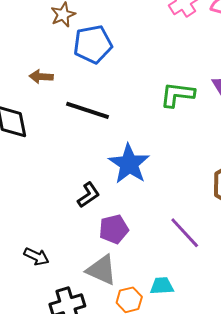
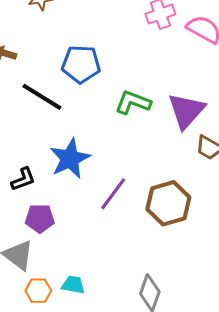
blue pentagon: (93, 44) -> (81, 64), moved
purple line: (185, 233) -> (113, 194), moved, turned 66

